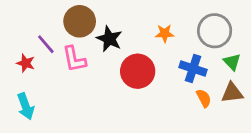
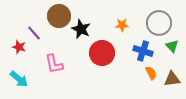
pink L-shape: (74, 59) -> (54, 64), moved
brown triangle: (232, 93) -> (172, 79), moved
cyan arrow: (26, 106) -> (19, 79), turned -30

